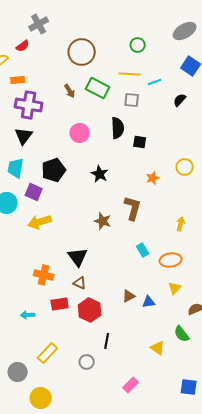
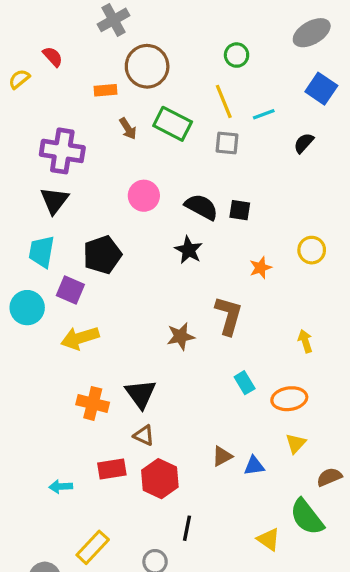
gray cross: (39, 24) -> (113, 20), moved
red semicircle: (23, 46) -> (53, 57), turned -96
yellow line: (130, 74) -> (224, 101), turned 65
orange rectangle: (18, 80) -> (105, 90), moved
black semicircle: (118, 128) -> (201, 207), moved, turned -60
black star: (100, 174) -> (189, 250), moved
brown star: (103, 221) -> (181, 336), turned -30
yellow arrow: (181, 224) -> (305, 341), turned -32
orange cross: (44, 275) -> (93, 403), moved
green semicircle: (182, 334) -> (307, 517), size x1.4

